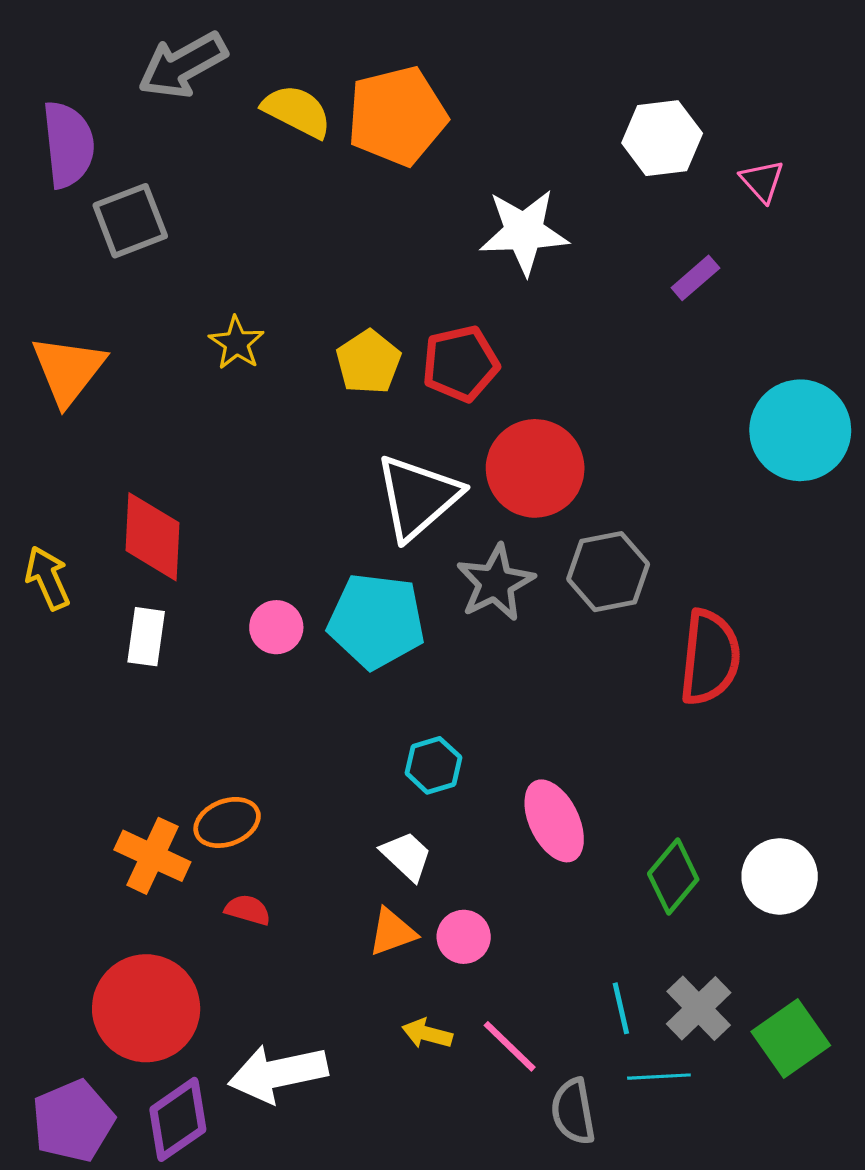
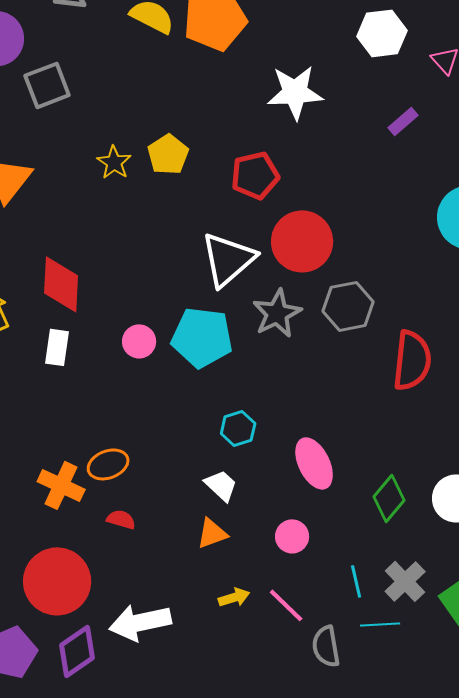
yellow pentagon: (368, 362) -> (168, 154), moved
pink circle: (464, 937) -> (292, 536), moved
yellow arrow: (427, 1034) -> (234, 597), turned 148

